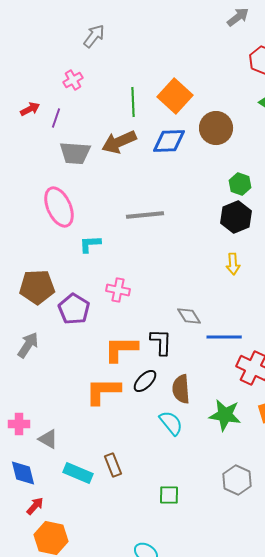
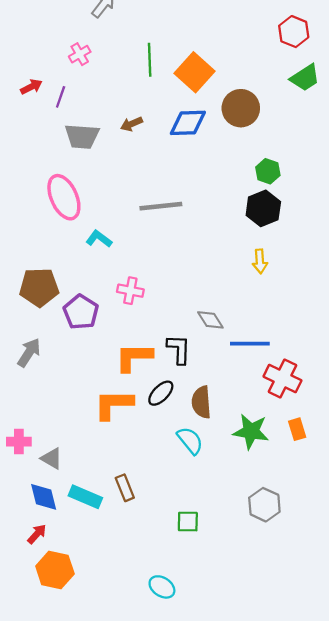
green line: (133, 102) -> (150, 60), moved
brown arrow: (119, 142) -> (132, 124), size x0.6
cyan L-shape: (90, 244) -> (99, 239), turned 40
blue diamond: (23, 473) -> (44, 497), moved

